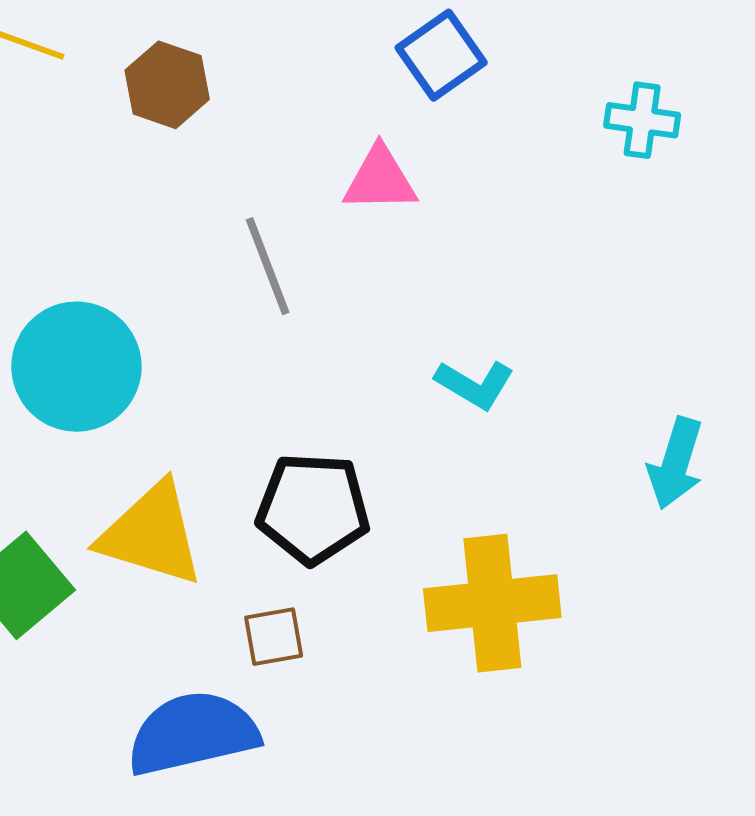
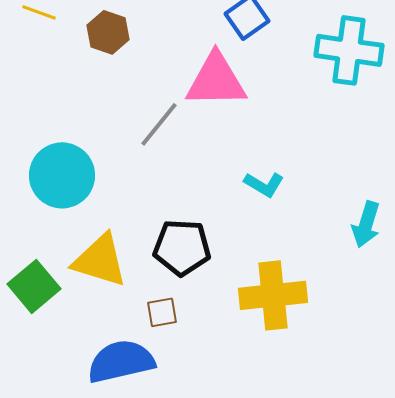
cyan cross: (642, 120) -> (349, 50), size x1.8
pink triangle: (380, 179) -> (216, 80), size x1.6
gray line: (268, 266) -> (159, 124), turned 60

